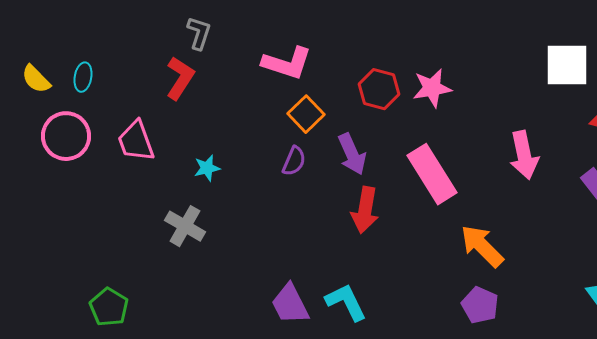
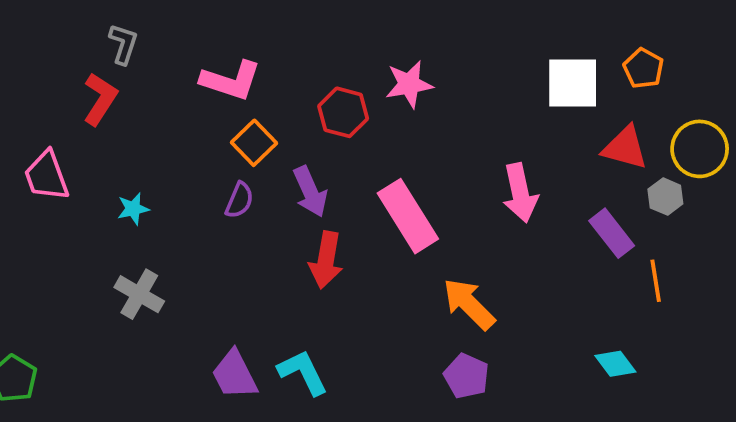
pink star: (432, 88) -> (409, 84), moved
gray cross: (185, 226) -> (139, 294), moved

